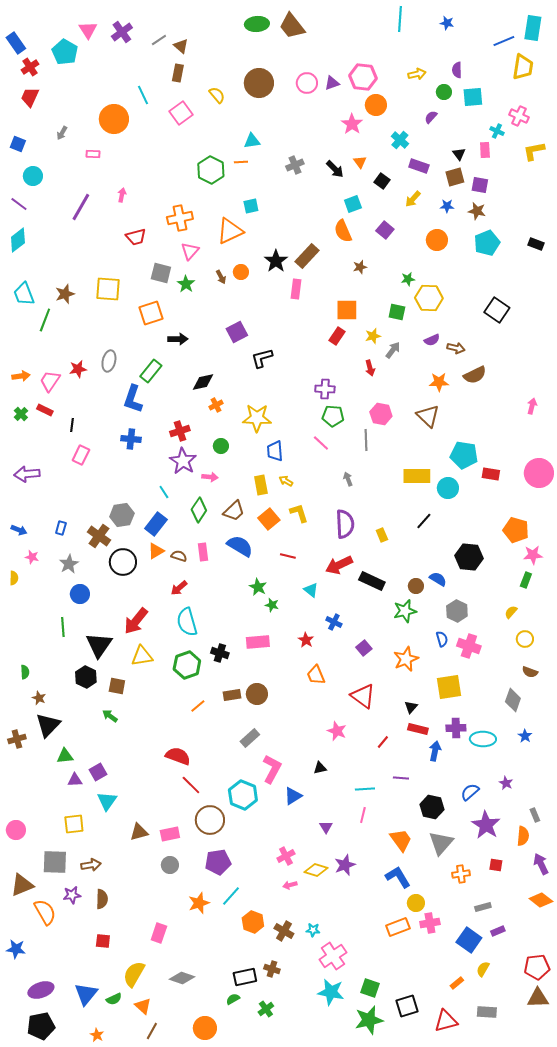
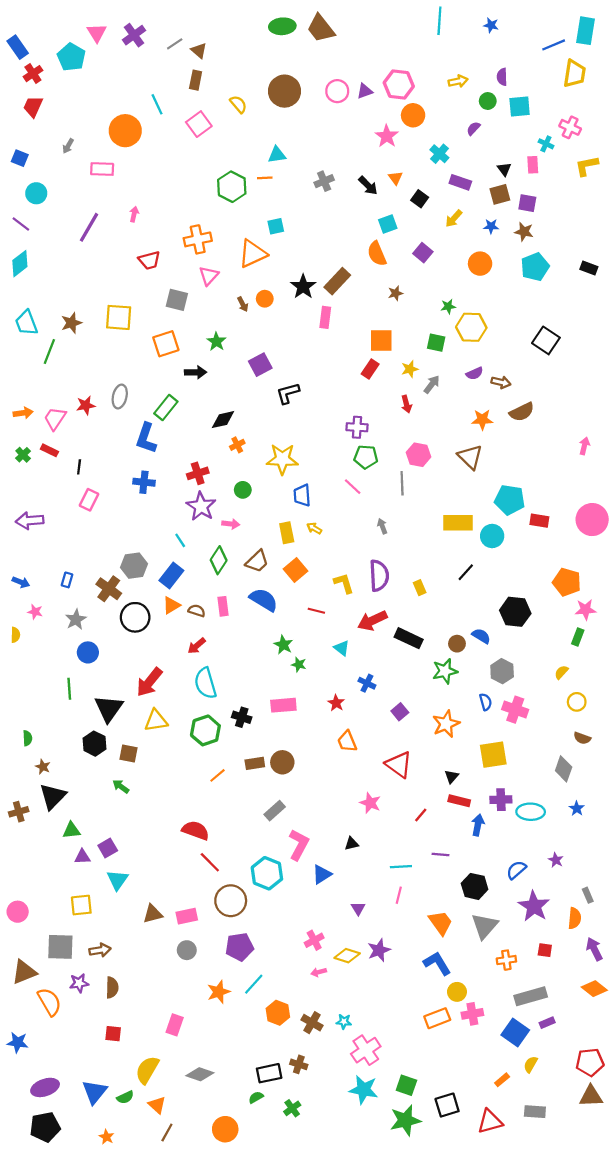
pink rectangle: (93, 154) -> (102, 169), size x1.5
green star: (186, 284) -> (216, 342), moved
yellow L-shape: (299, 513) -> (344, 583), moved
gray rectangle: (483, 907) -> (531, 996), size x1.8

